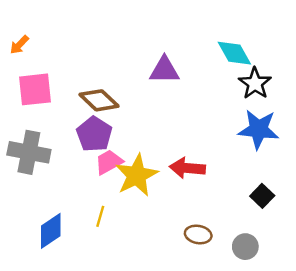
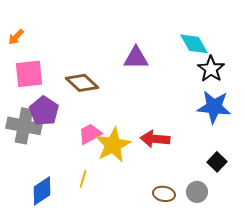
purple pentagon: (94, 134) -> (44, 111), moved
gray circle: (245, 247) -> (197, 192), moved

